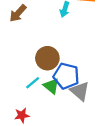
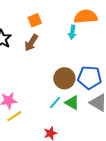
blue pentagon: (66, 76) -> (89, 78), moved

